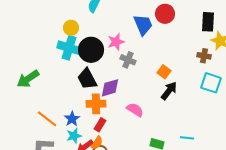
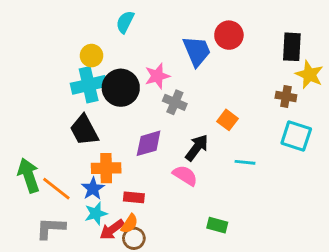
cyan cross: (69, 48) -> (89, 85), turned -30
green arrow: (28, 79) -> (29, 175), moved, turned 105
black trapezoid: (87, 79) -> (84, 130), moved
black arrow: (169, 91) -> (197, 148), moved
orange cross: (96, 104) -> (106, 168), moved
red rectangle: (100, 125) -> (134, 197), turned 64
cyan line: (187, 138) -> (245, 162), moved

